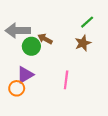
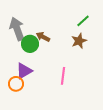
gray arrow: (18, 31) -> (17, 29), turned 70

